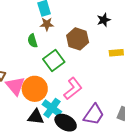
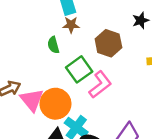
pink L-shape: (73, 89) -> (100, 85), moved

